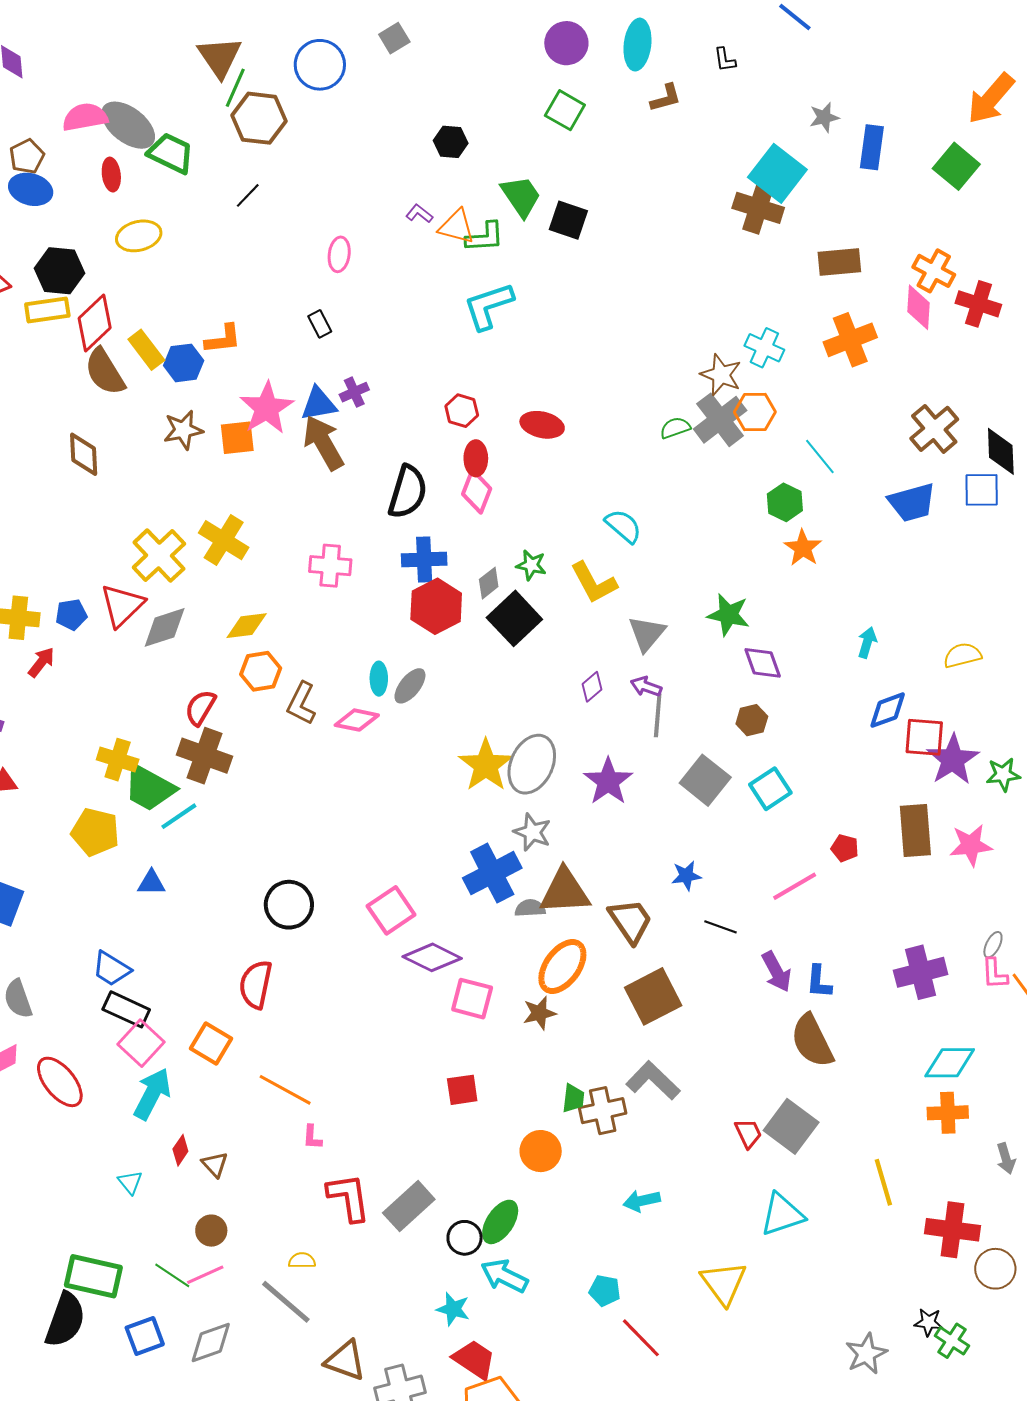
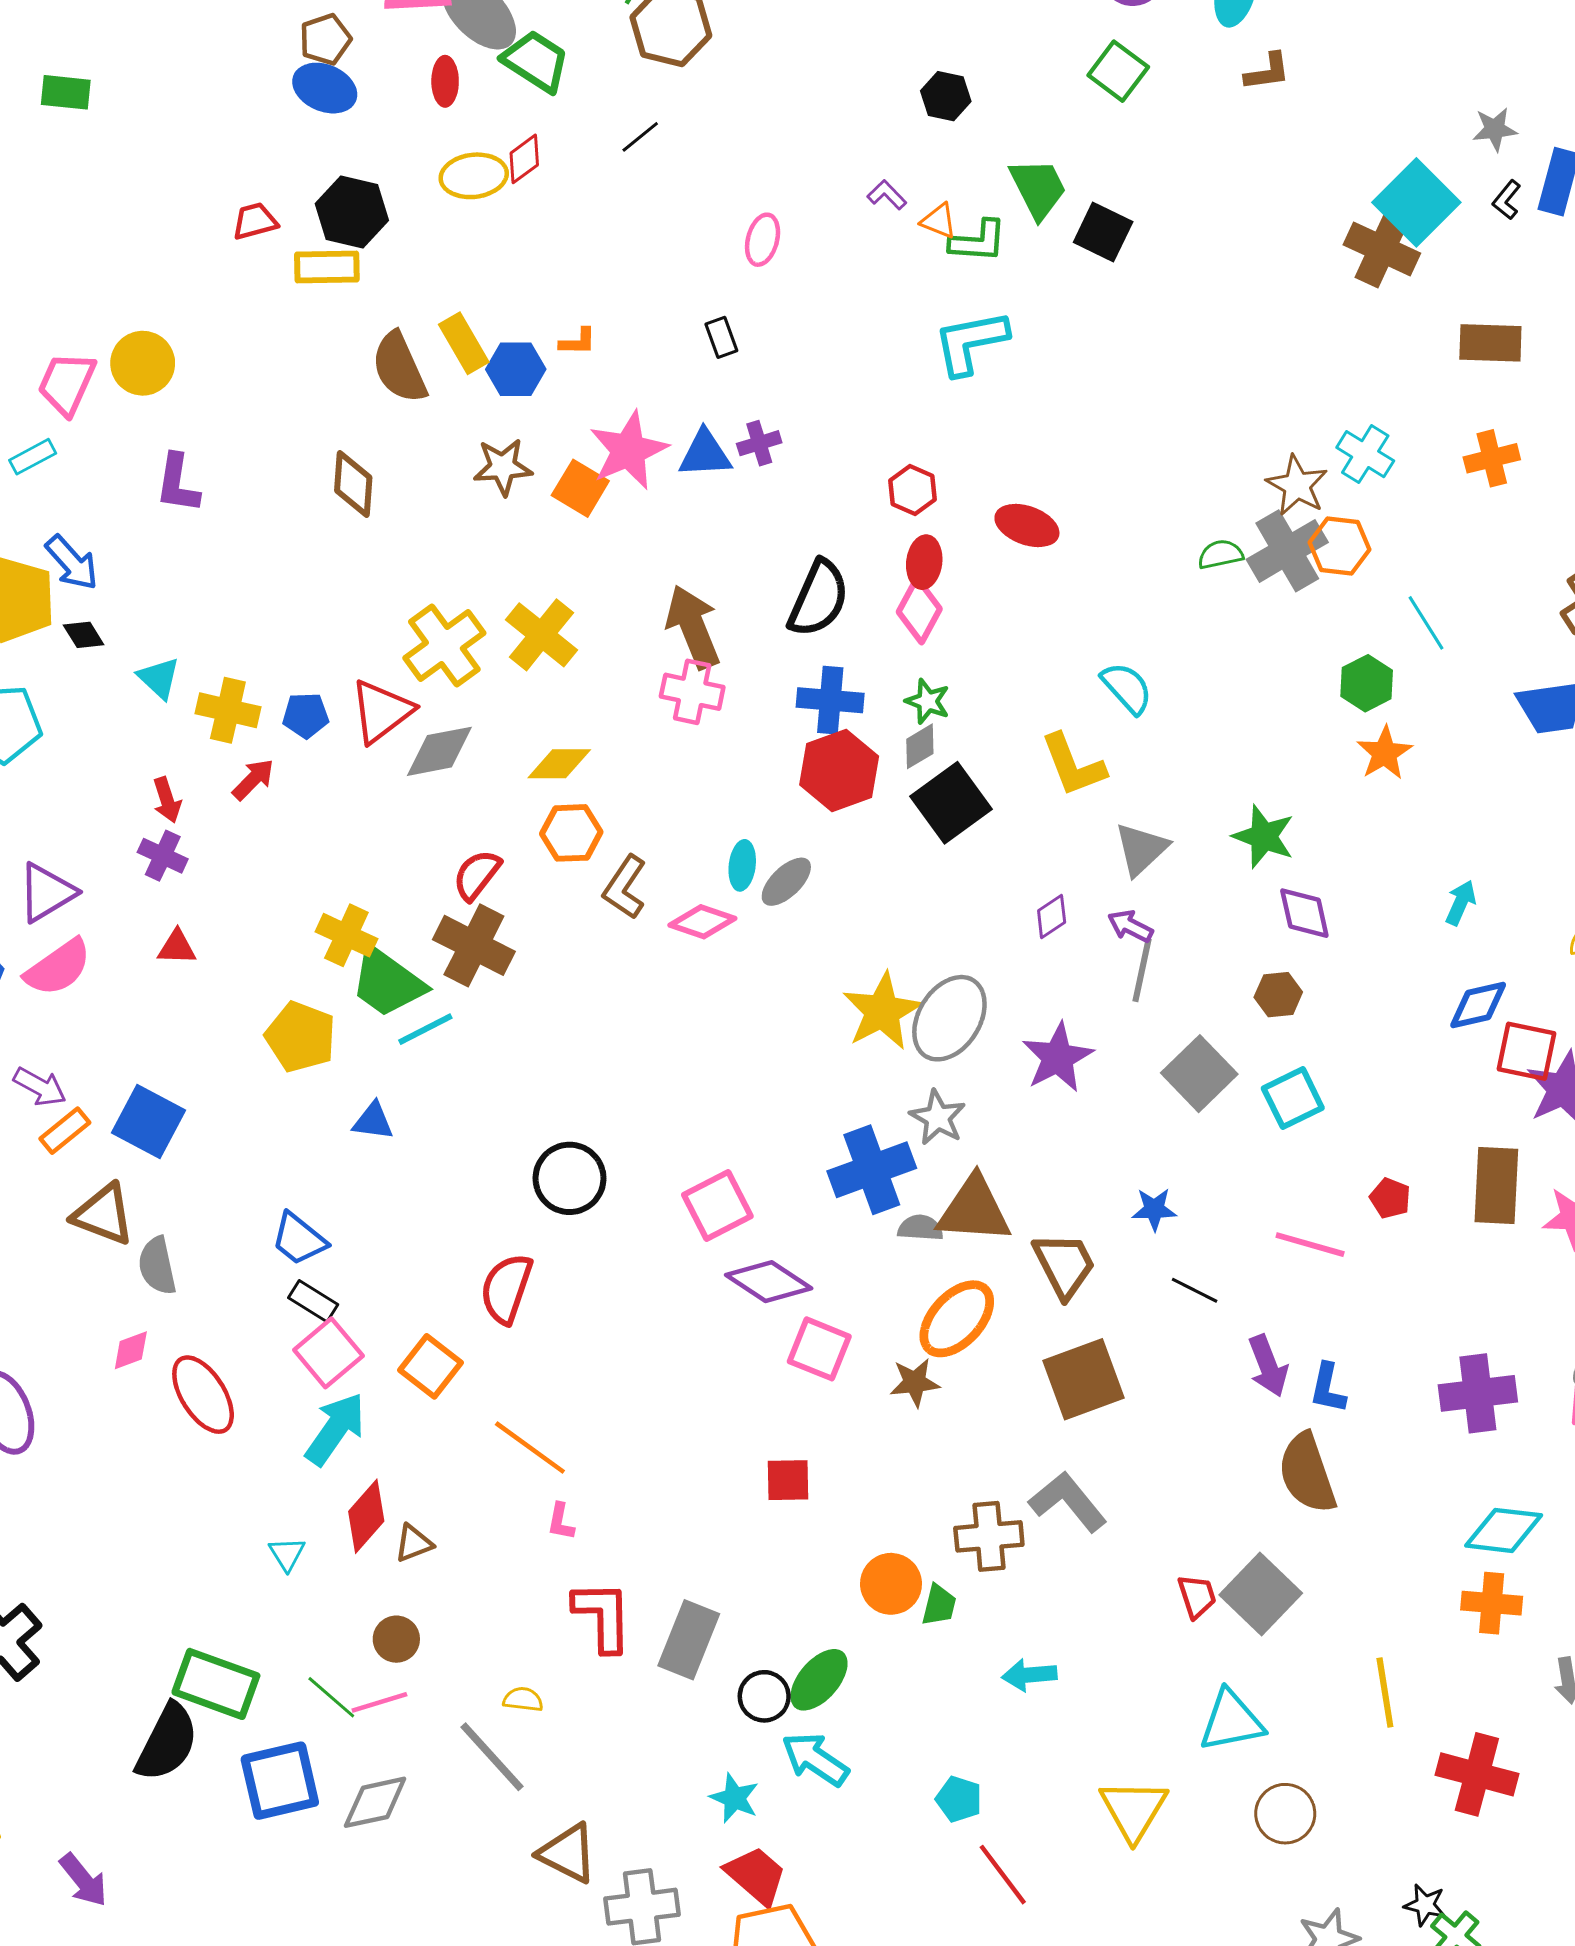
black L-shape: (725, 60) -> (1507, 200), moved, turned 40
orange triangle: (457, 227) -> (939, 221), size x0.7
red diamond: (95, 323) -> (524, 159), moved, size x0.6
orange L-shape: (223, 339) -> (578, 342), size x0.7
orange cross: (850, 340) -> (1492, 458), size x0.7
orange square: (237, 438) -> (580, 488), turned 30
brown arrow: (323, 443) -> (693, 627), moved
green star: (531, 565) -> (928, 701), moved
pink line: (795, 886) -> (1310, 1245), turned 39
black rectangle: (126, 1009) -> (313, 1301), size x0.7
green trapezoid: (573, 1098) -> (939, 1605), moved
red diamond: (180, 1150) -> (366, 1516), size x1.6
brown triangle: (215, 1164) -> (414, 1543), turned 44
gray rectangle: (409, 1206) -> (689, 1640), turned -33
brown circle: (995, 1269) -> (1285, 1814), moved
blue square: (145, 1336) -> (280, 1781), size x1.4

